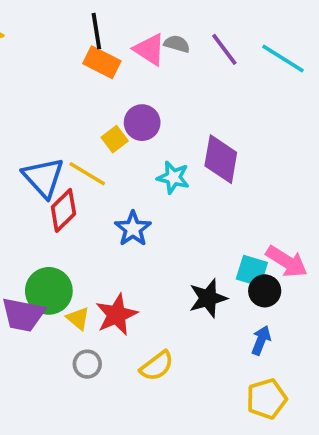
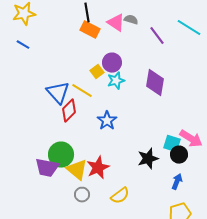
purple line: (224, 49) -> (157, 36), moved
cyan star: (173, 177) -> (116, 81), moved, turned -30
yellow triangle: (78, 318) -> (77, 170), size x1.6

